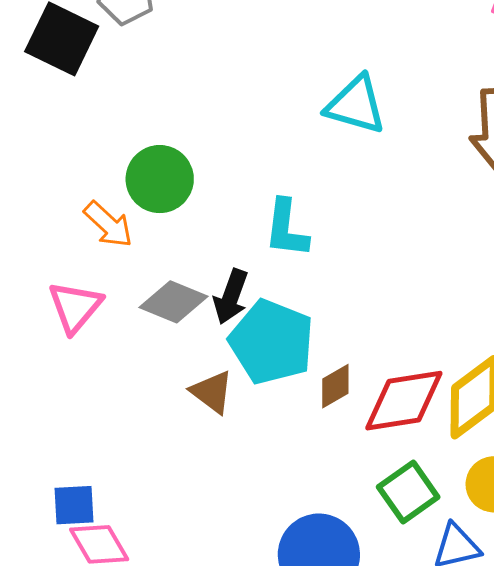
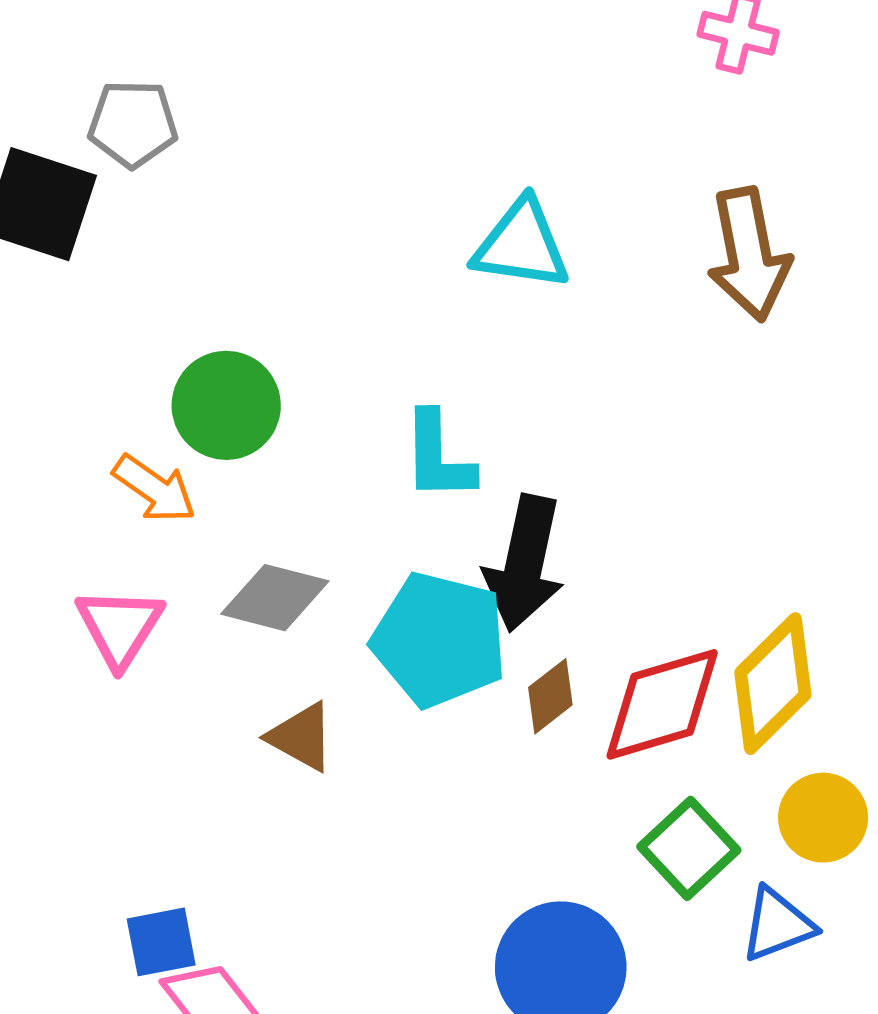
black arrow: (231, 297) -> (524, 563), moved, size x1.5
brown triangle: (212, 392) -> (301, 737), moved

